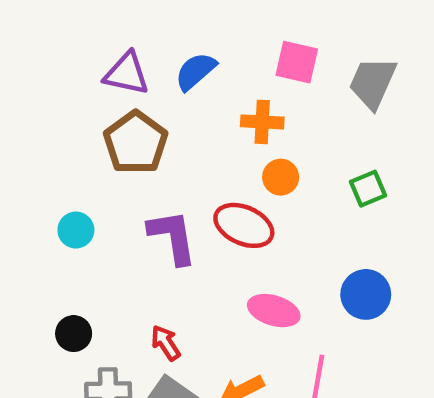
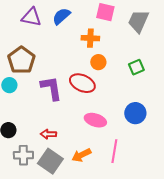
brown pentagon: (136, 143) -> (21, 60), moved
red arrow: (166, 343) -> (48, 134), turned -56

